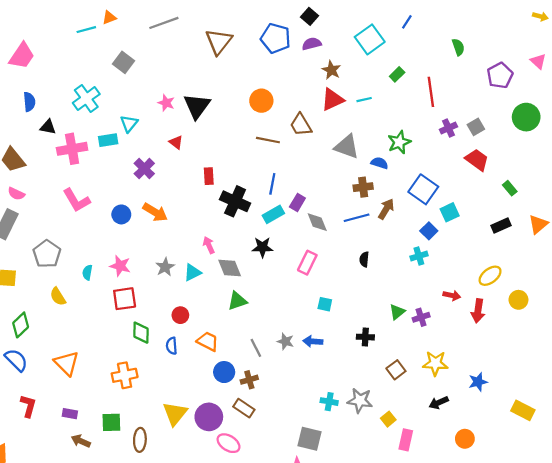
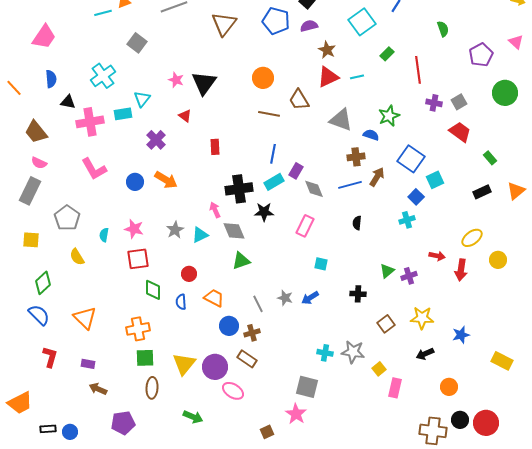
purple cross: (448, 128) -> (434, 103), turned 35
black cross: (235, 201) -> (239, 189), moved, turned -32
blue arrow: (313, 341) -> (310, 298), turned -36
green square: (111, 422) -> (145, 358), moved

